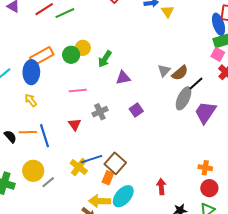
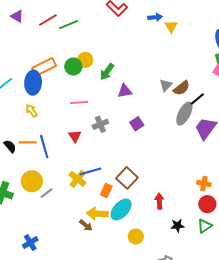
brown square: (115, 163) -> (127, 178), moved

